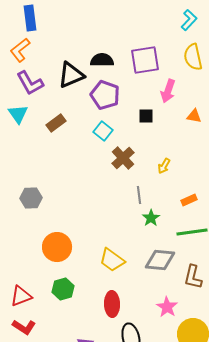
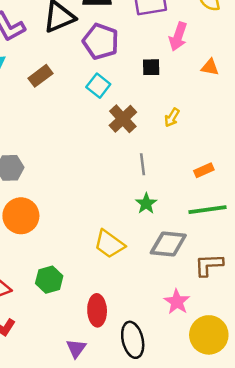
yellow arrow: (164, 166) -> (172, 118), moved
green star: (151, 218) -> (146, 204), moved
orange circle: (57, 247) -> (21, 216), moved
brown L-shape: (193, 277) -> (209, 265), turned 75
red ellipse: (112, 304) -> (97, 310), moved

